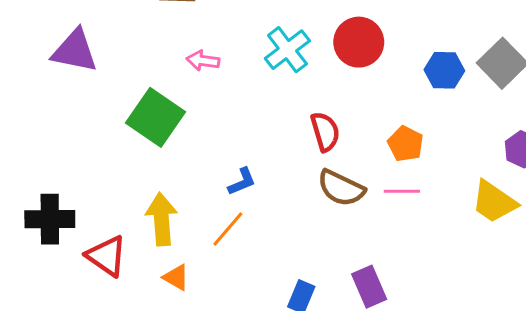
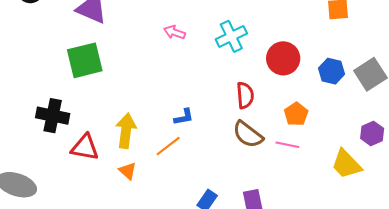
red circle: (359, 42) -> (283, 58), moved
green square: (156, 117) -> (85, 60), moved, turned 30
red triangle: (107, 256) -> (85, 147), turned -36

